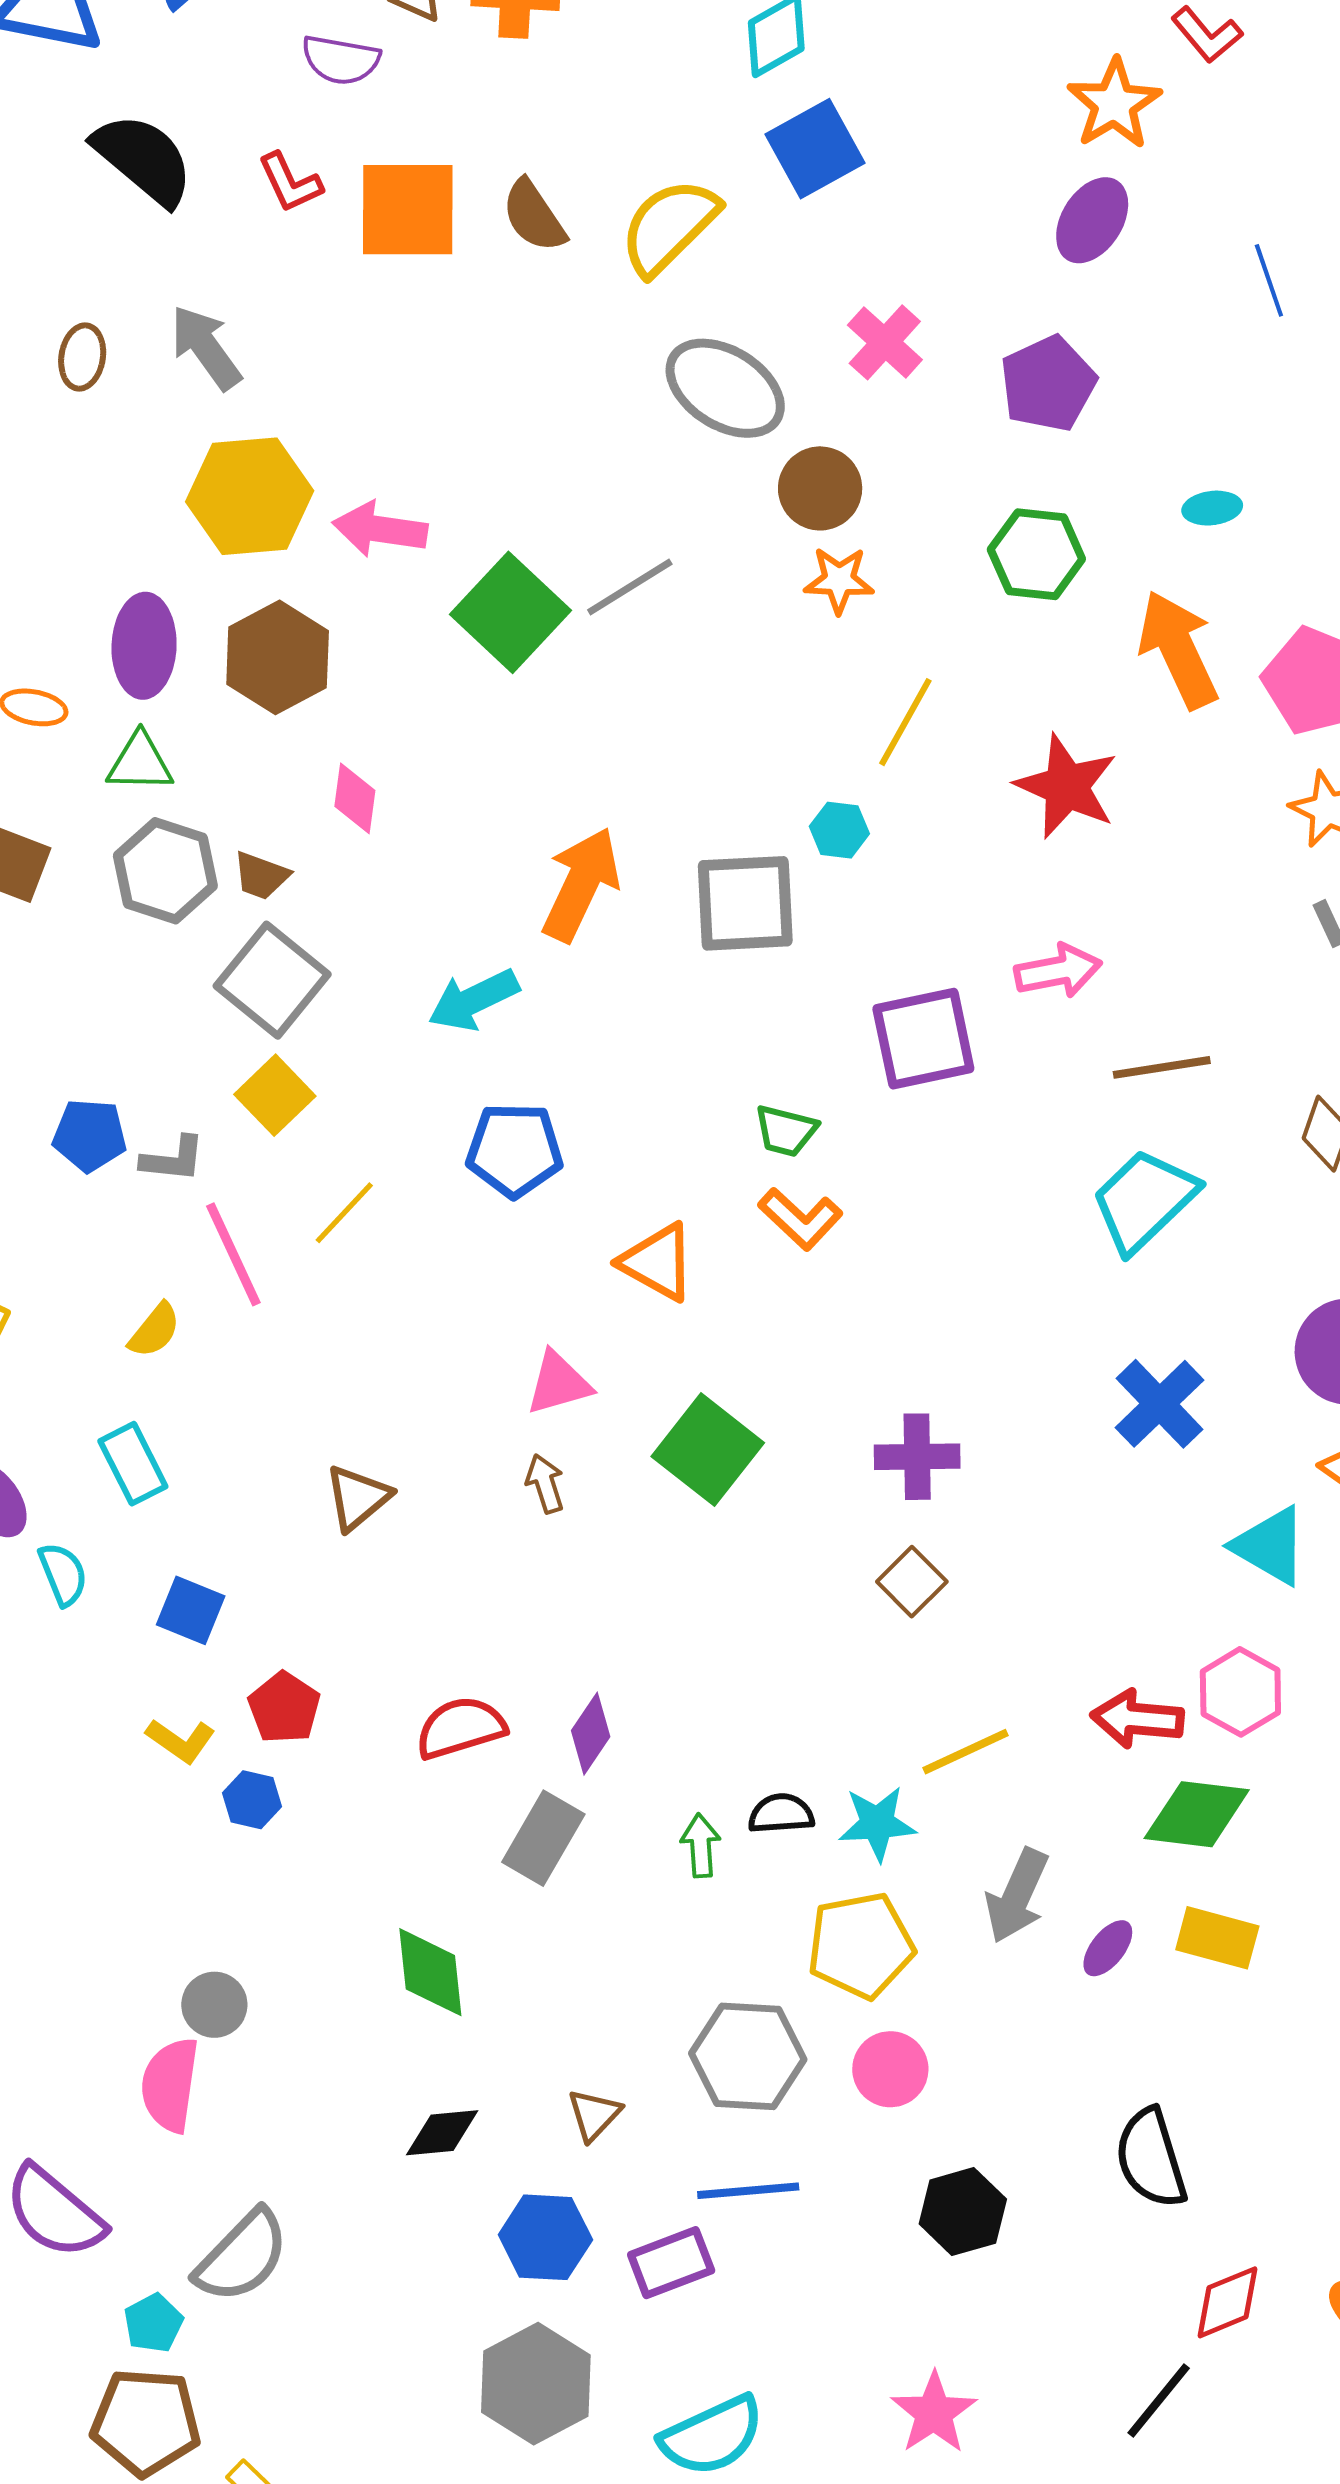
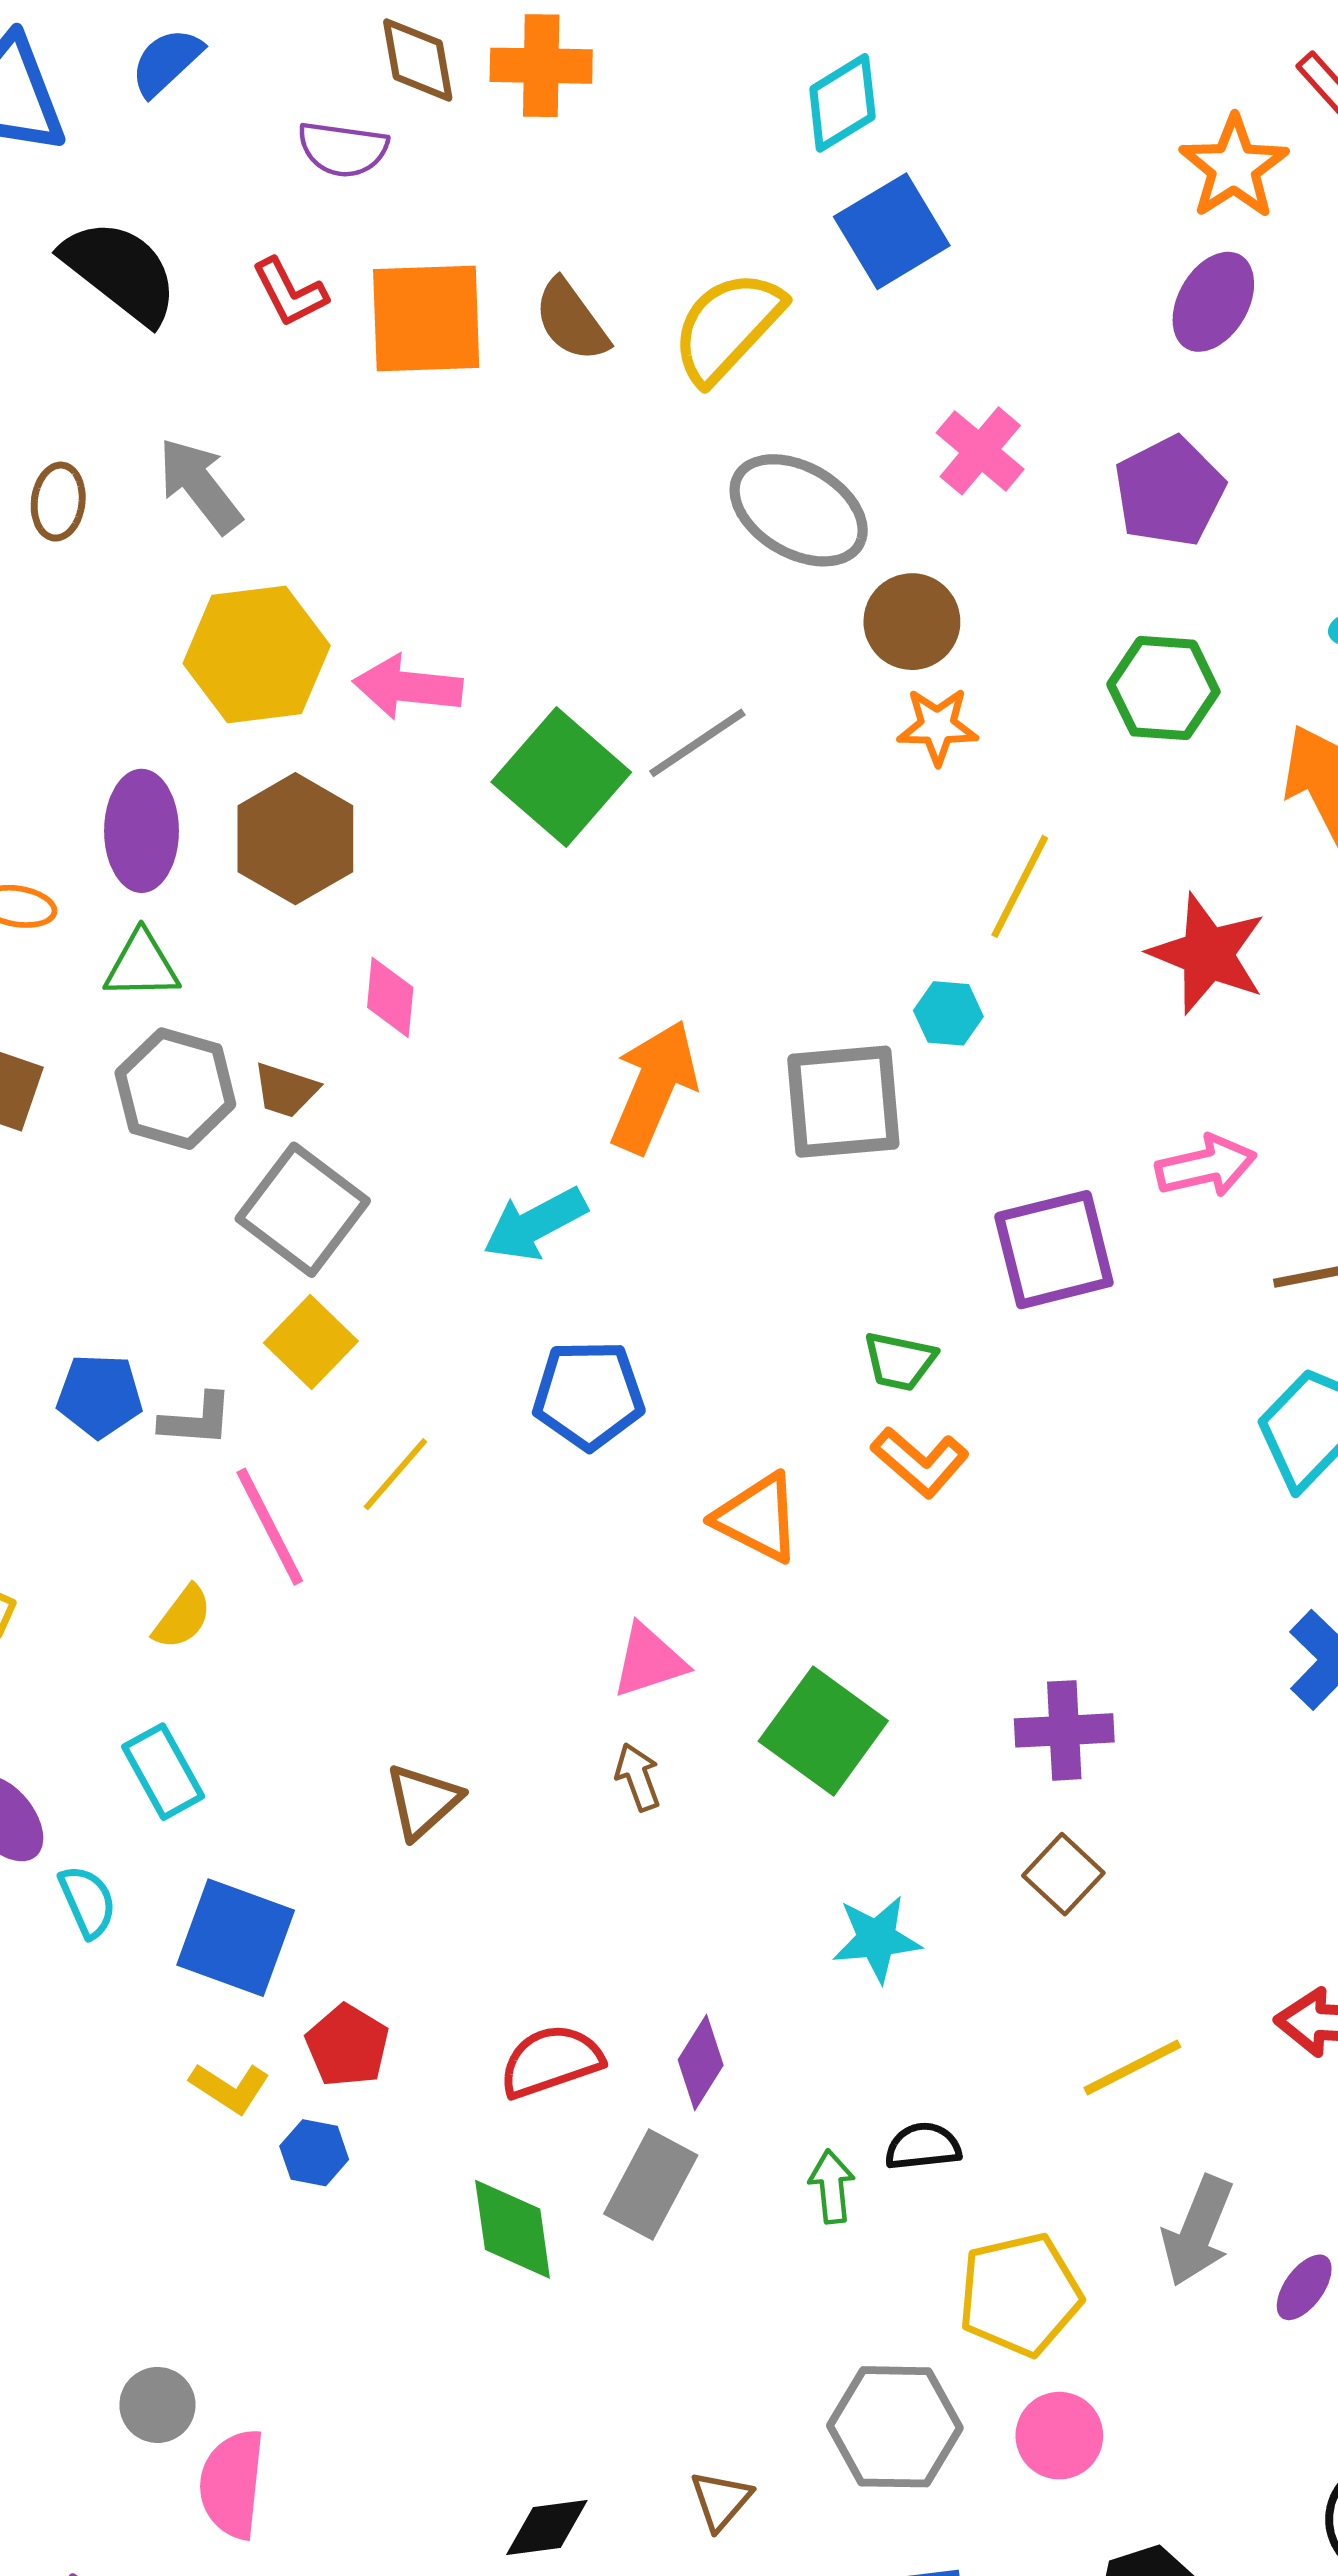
blue square: (191, 1610) -> (236, 1938), size x1.5
cyan star: (877, 1823) -> (877, 1939), moved
green diamond: (430, 1972) -> (513, 2229), moved
gray circle: (214, 2005) -> (157, 2405), moved

